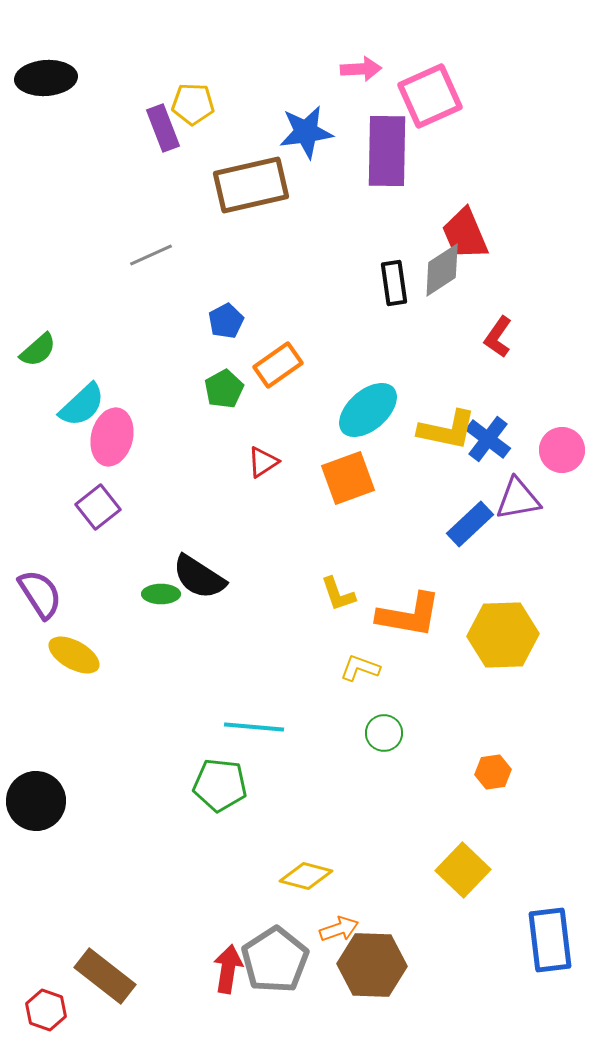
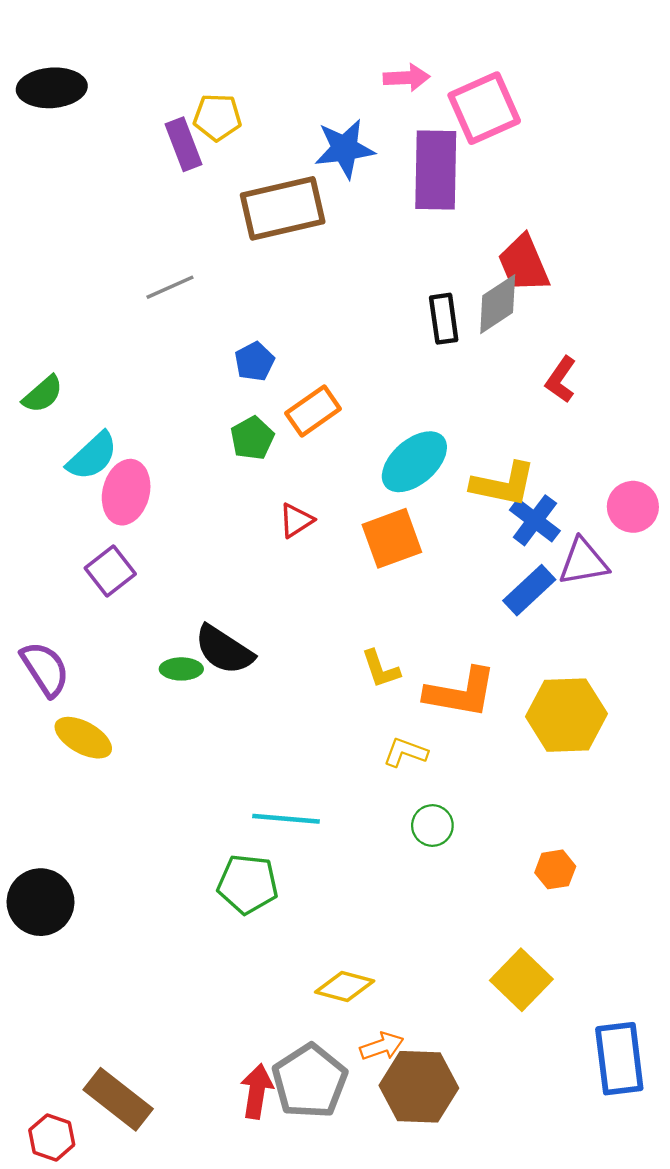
blue cross: (488, 439) -> (535, 520), moved

